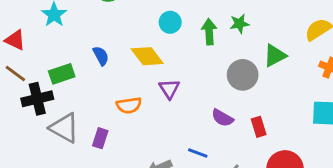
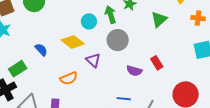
cyan circle: (170, 22) -> (89, 21), moved
gray circle: (243, 75) -> (118, 40), moved
red rectangle: (259, 127) -> (157, 63), moved

